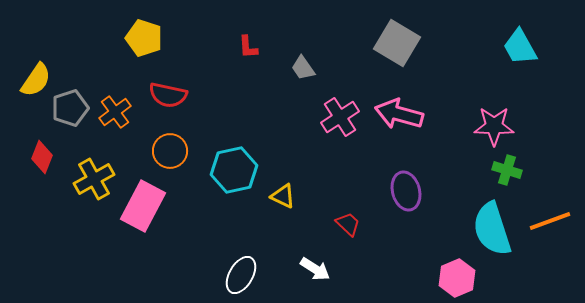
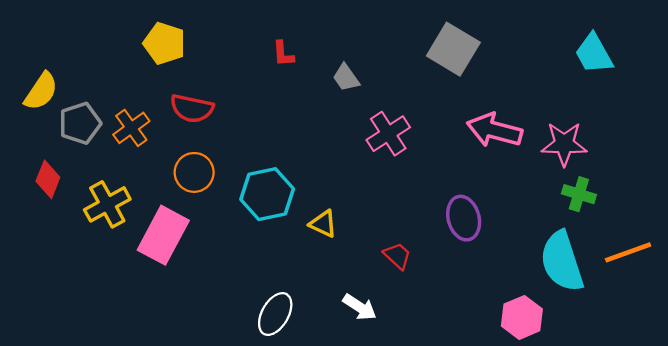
pink arrow: (399, 114) -> (494, 130), moved

